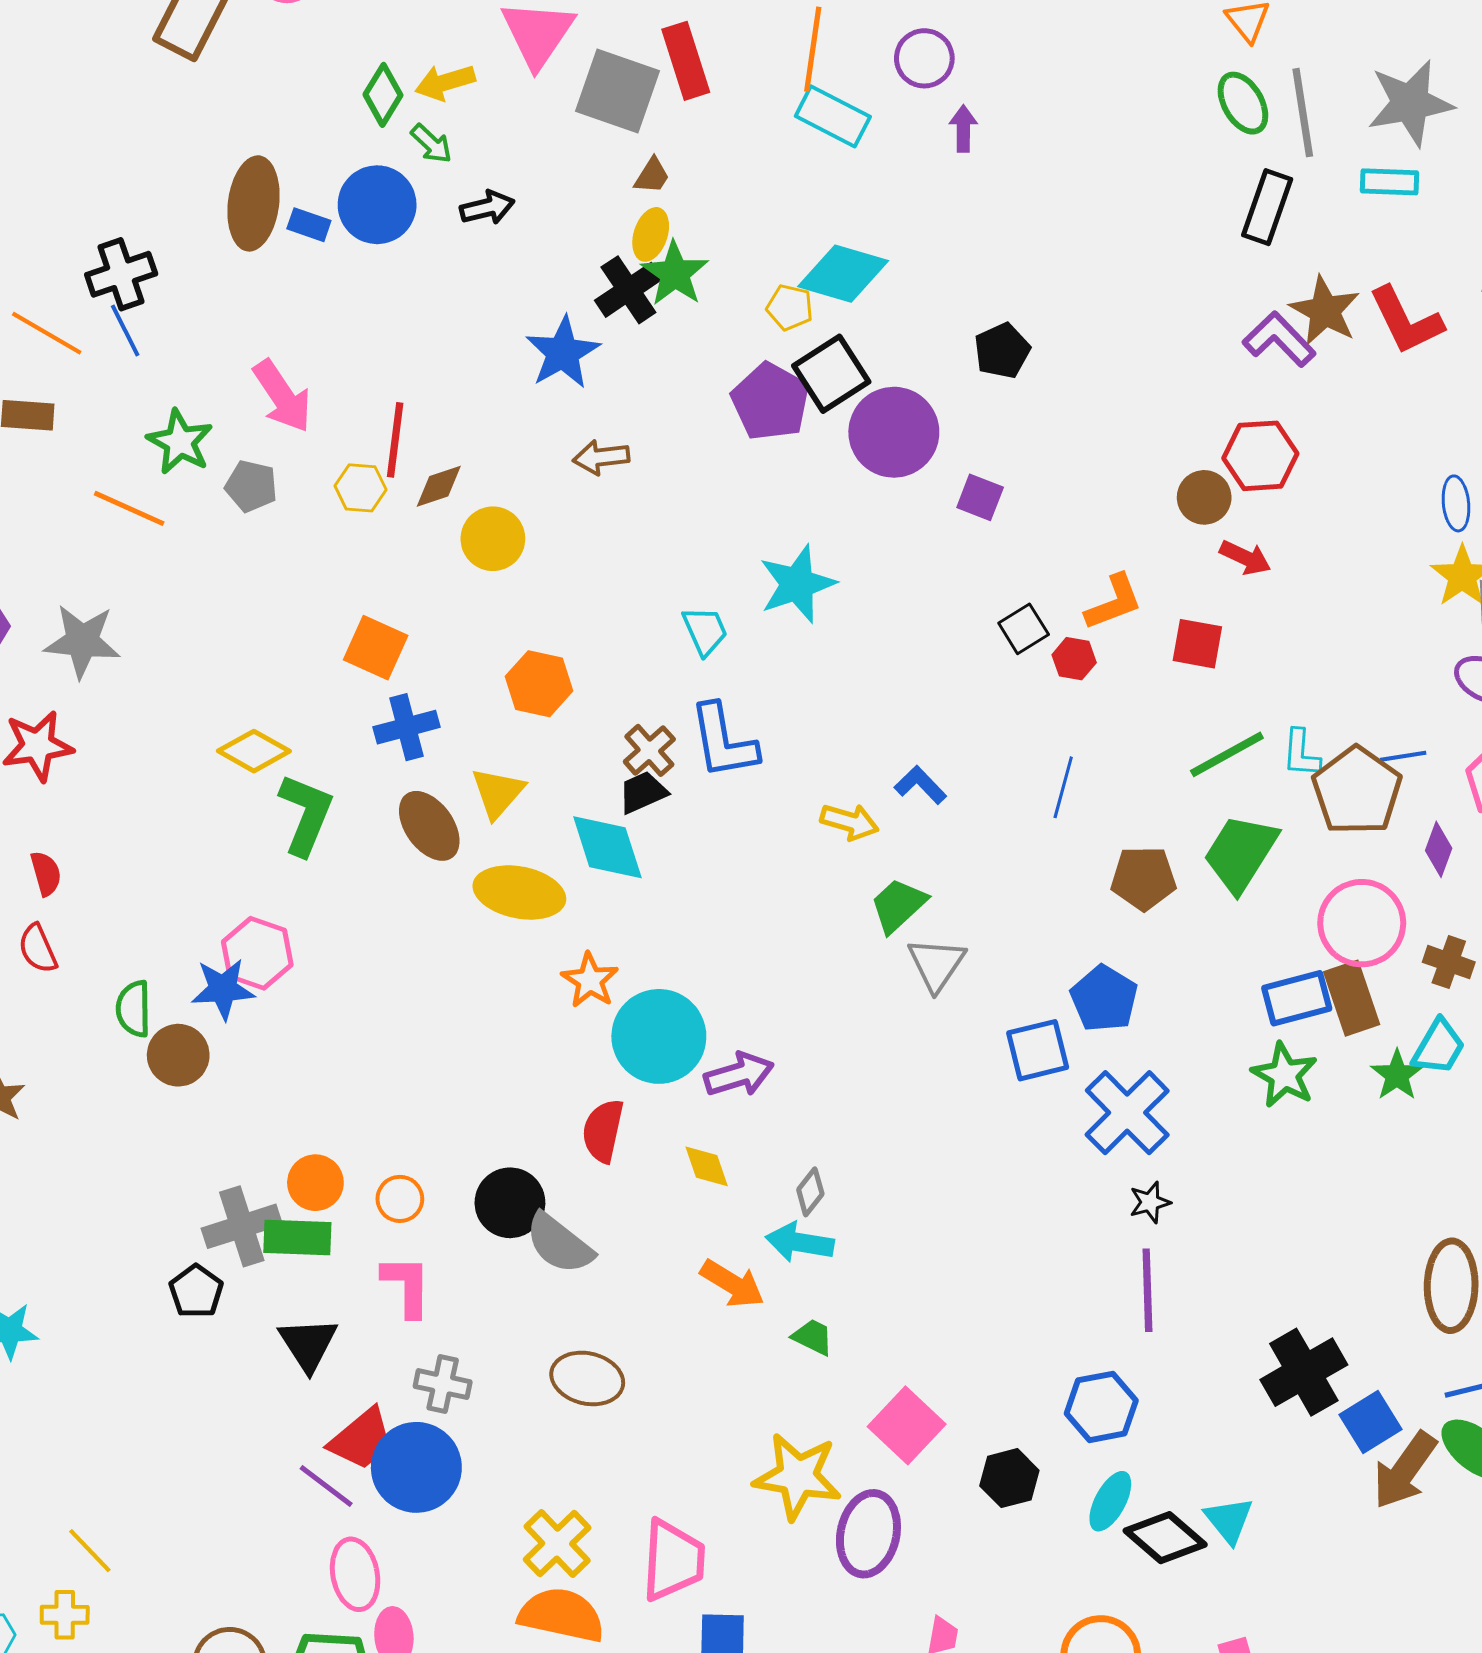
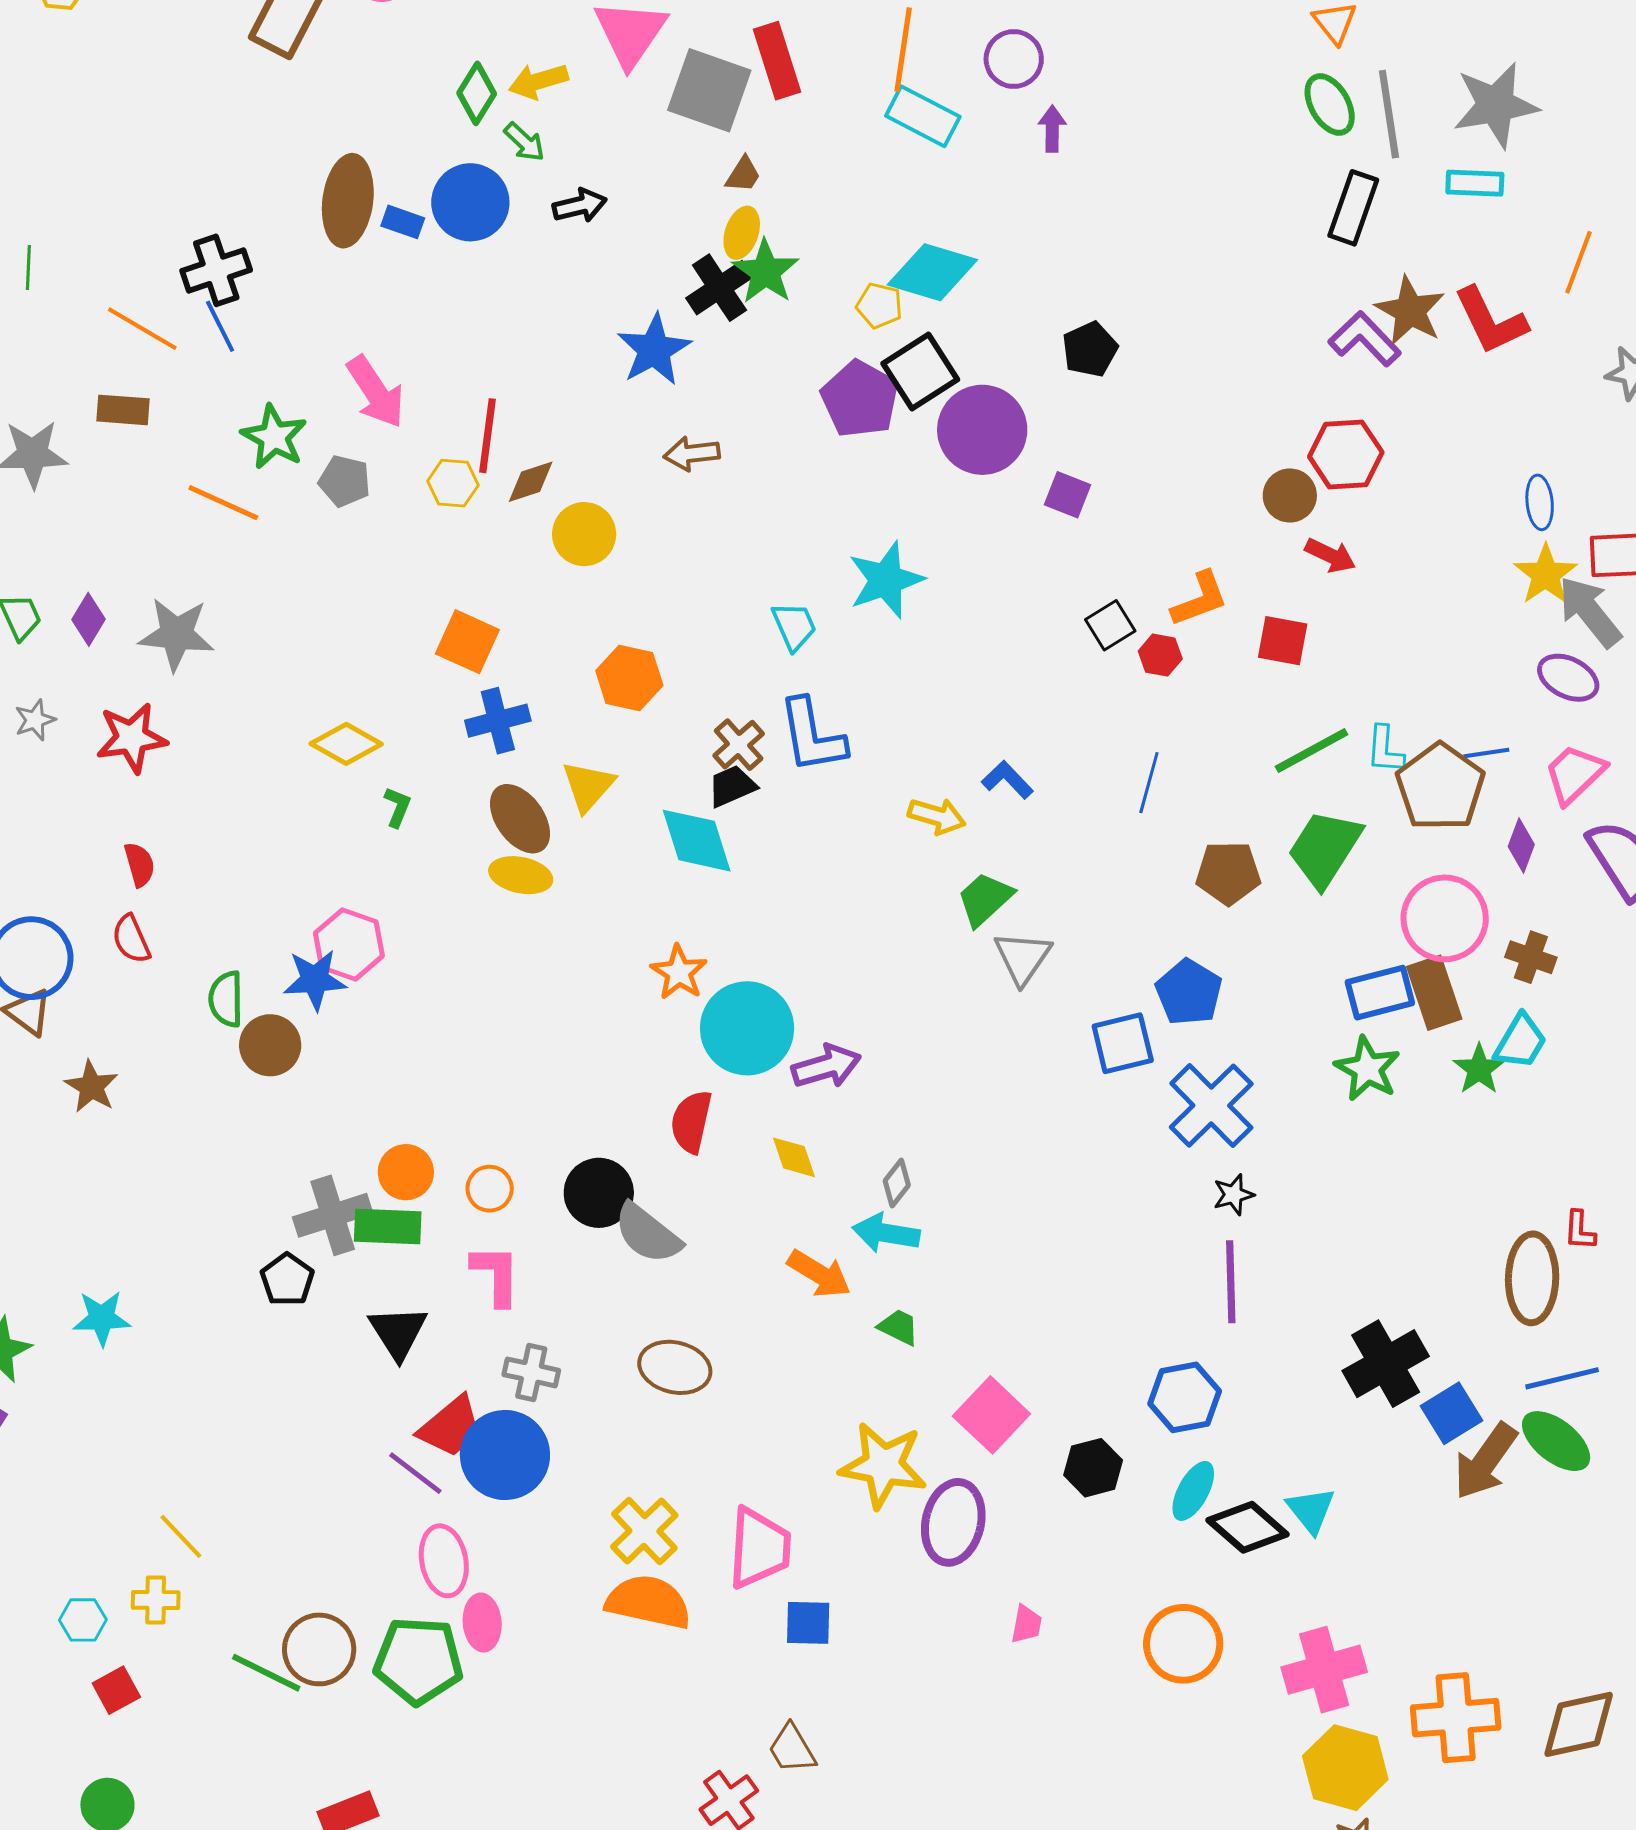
green L-shape: (306, 815) -> (398, 807), size x0.5
yellow ellipse: (519, 892) -> (521, 875), moved, size x0.7

